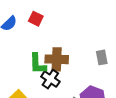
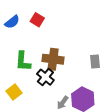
green L-shape: (38, 64) -> (23, 61), moved

